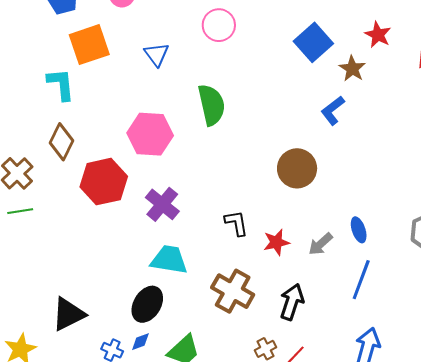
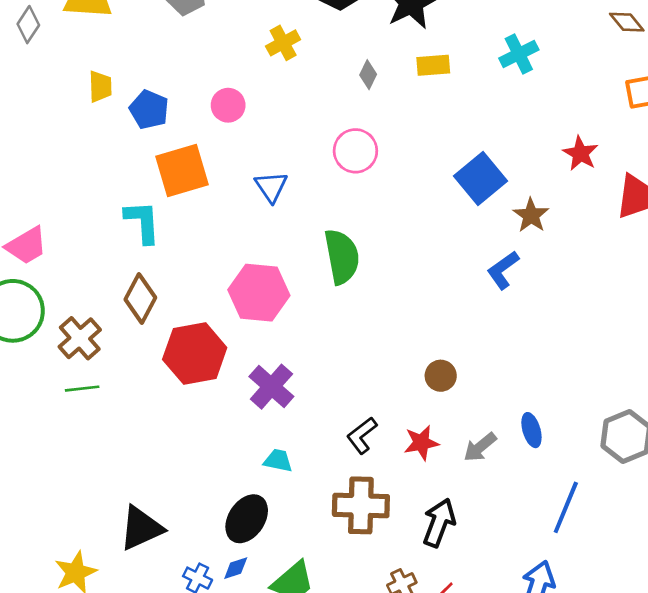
red star: (378, 35) -> (580, 153), moved
brown circle: (297, 168) -> (441, 376), moved, size x0.6
black L-shape: (236, 223) -> (362, 435), moved, turned -120
cyan trapezoid: (169, 260) -> (278, 461), size x0.6
blue line: (361, 280) -> (566, 507), moved
brown cross: (233, 291) -> (361, 505), turned -30

